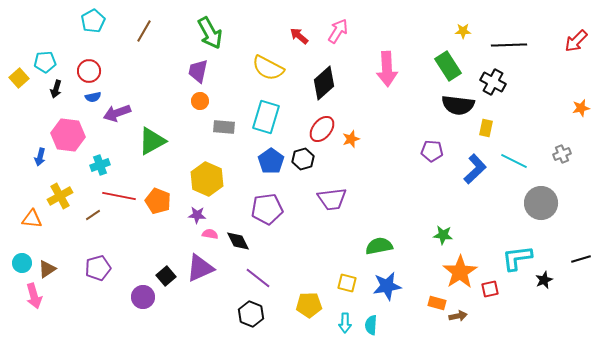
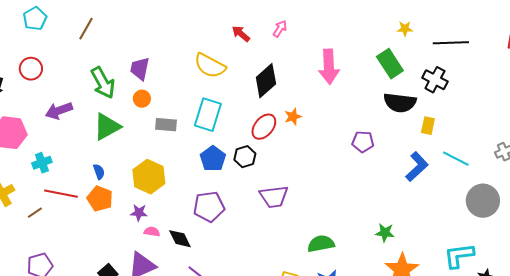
pink arrow: (338, 31) -> (280, 29), size x0.7
green arrow: (210, 33) -> (103, 83), moved
blue semicircle: (93, 97) -> (99, 172), moved, turned -98
orange star: (351, 139) -> (293, 117), moved
green triangle: (152, 141) -> (107, 127), moved
purple pentagon: (432, 151) -> (363, 142), moved

